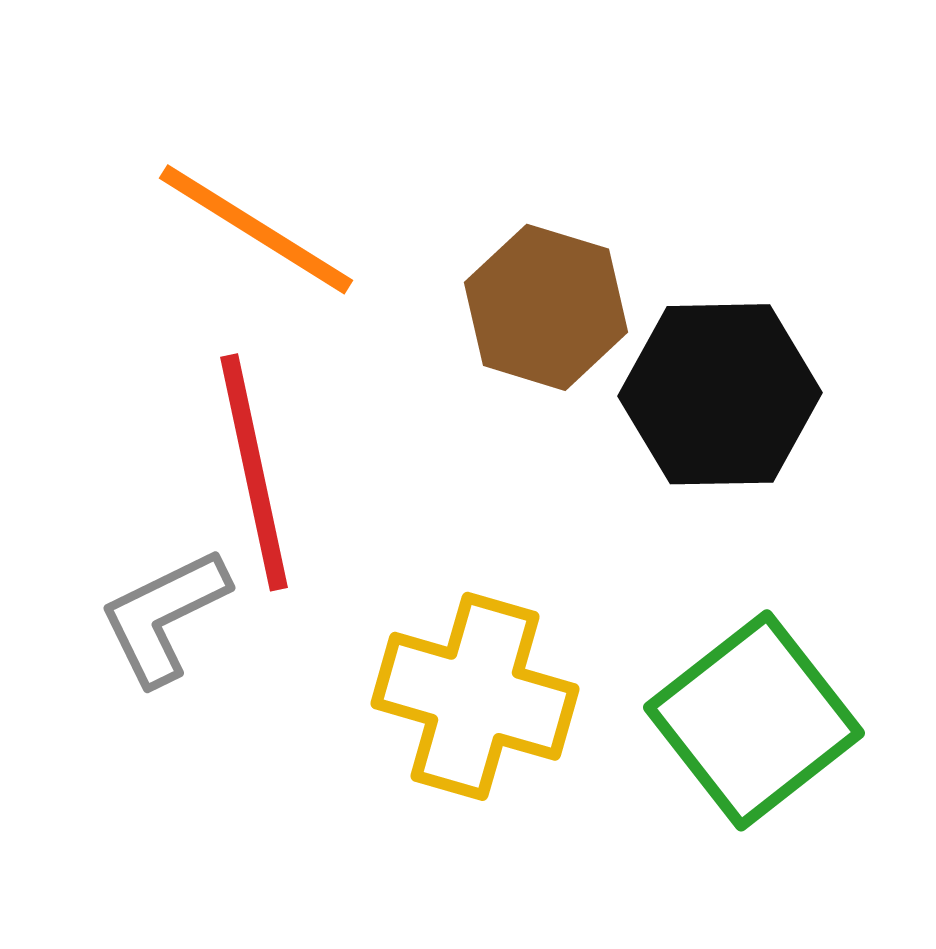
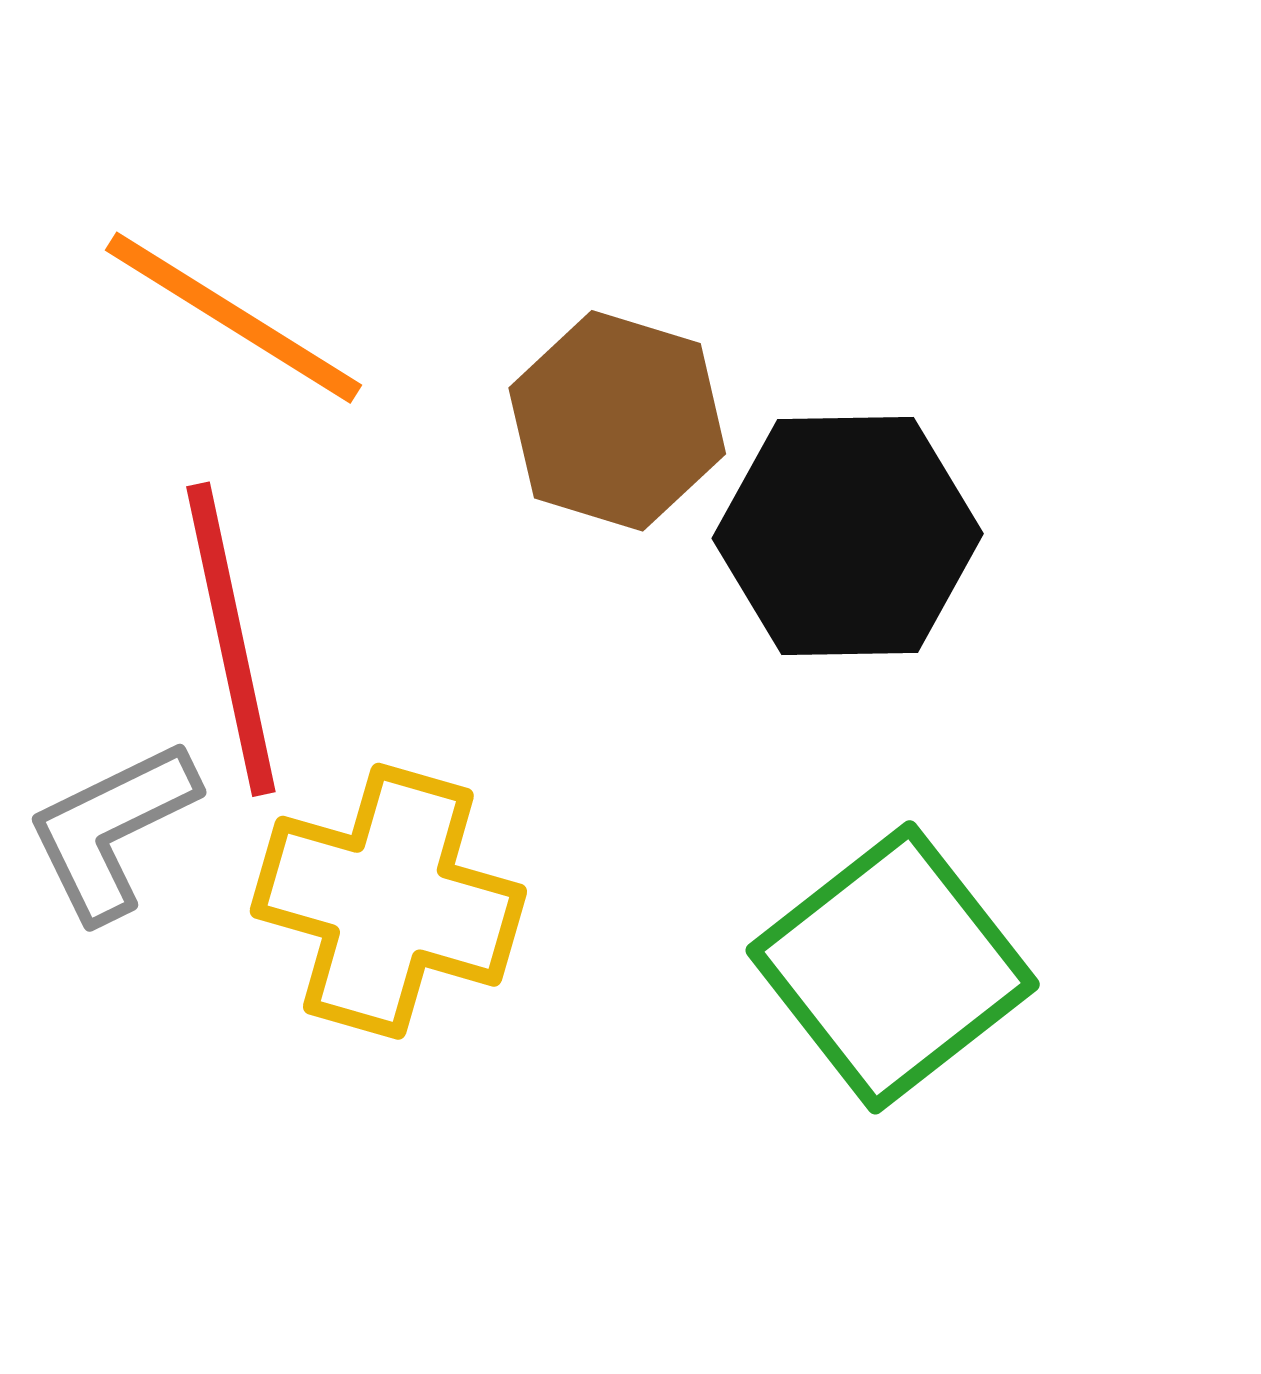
yellow cross: (475, 696) -> (388, 901), moved

